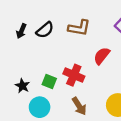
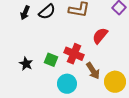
brown arrow: (79, 106) -> (93, 71), moved
cyan circle: (40, 107) -> (67, 84), moved

